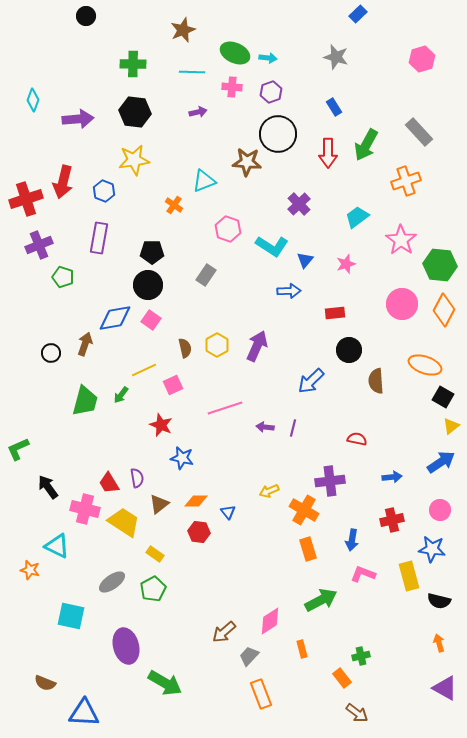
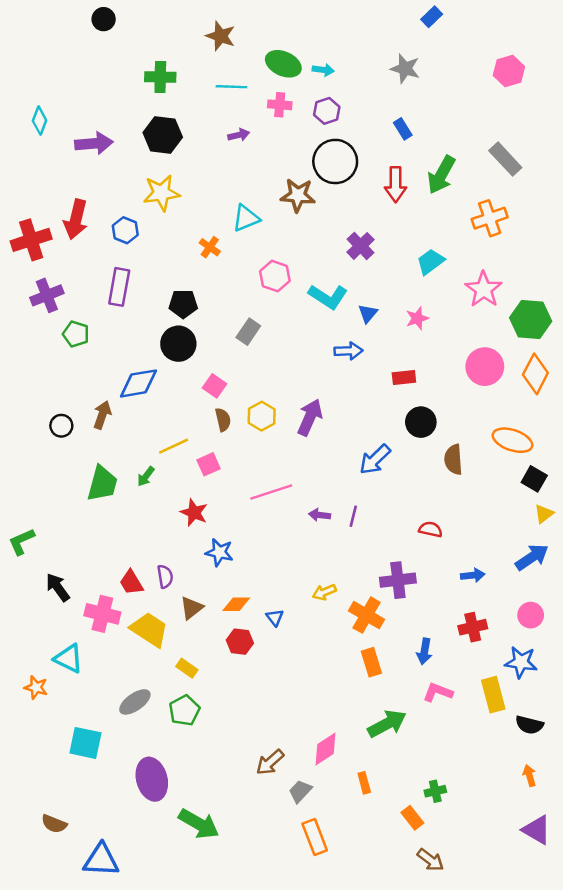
brown star: (183, 30) -> (221, 36), turned -30
pink square: (151, 320) -> (215, 386), moved

